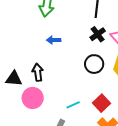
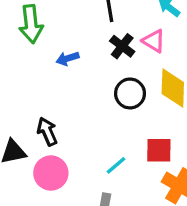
blue arrow: (54, 40) -> (68, 58), moved
red square: (102, 103) -> (159, 150), turned -30

